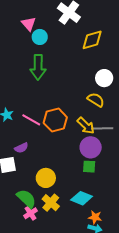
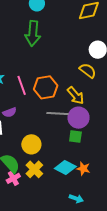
pink line: (31, 120) -> (22, 85), turned 36
gray line: (102, 128) -> (58, 113), moved
orange star: (95, 217) -> (83, 169), moved

